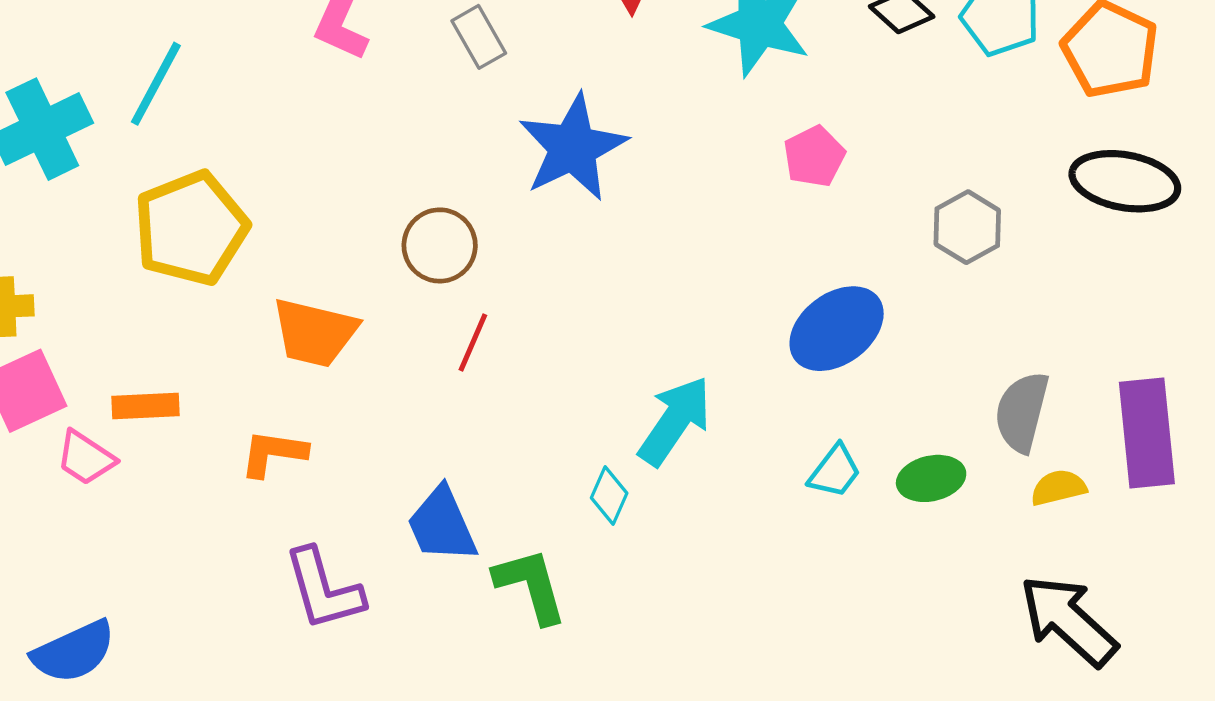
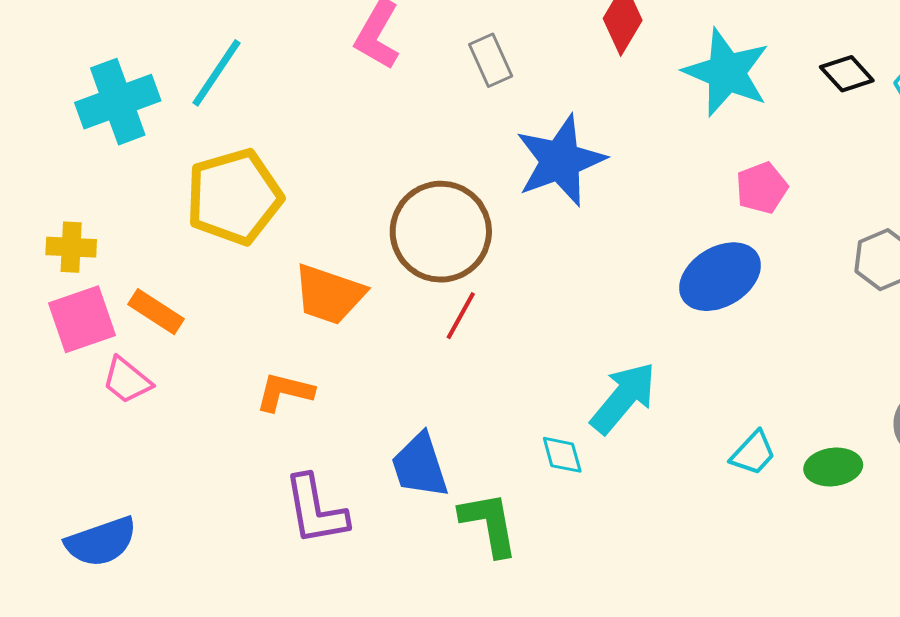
brown circle: (440, 245) -> (441, 232), size x1.6
blue ellipse: (837, 329) -> (720, 277), moved
orange rectangle: (146, 406) -> (156, 312), moved, turned 30
cyan diamond: (609, 495) -> (562, 455), turned -45

